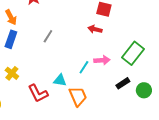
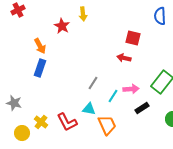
gray line: (48, 36) -> (93, 83), moved
yellow cross: (12, 73) -> (41, 122), moved
black rectangle: (123, 83) -> (142, 108), moved

